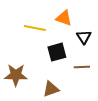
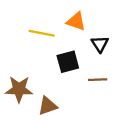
brown triangle: (51, 89) -> (48, 106), moved

